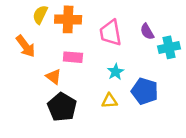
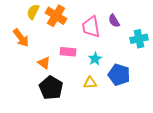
orange cross: (68, 19) -> (56, 16), turned 30
purple semicircle: (147, 32) -> (114, 21), moved
pink rectangle: (73, 57) -> (68, 52), moved

